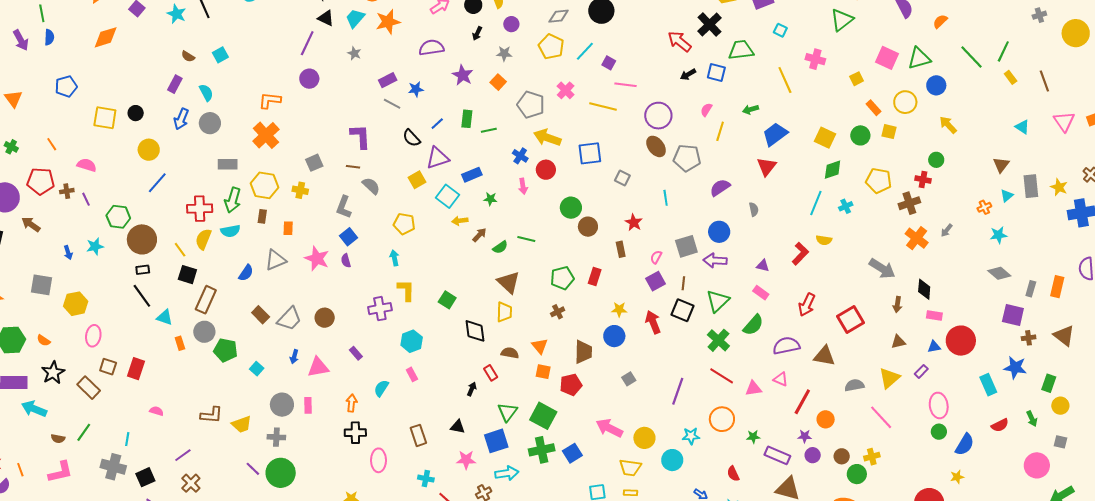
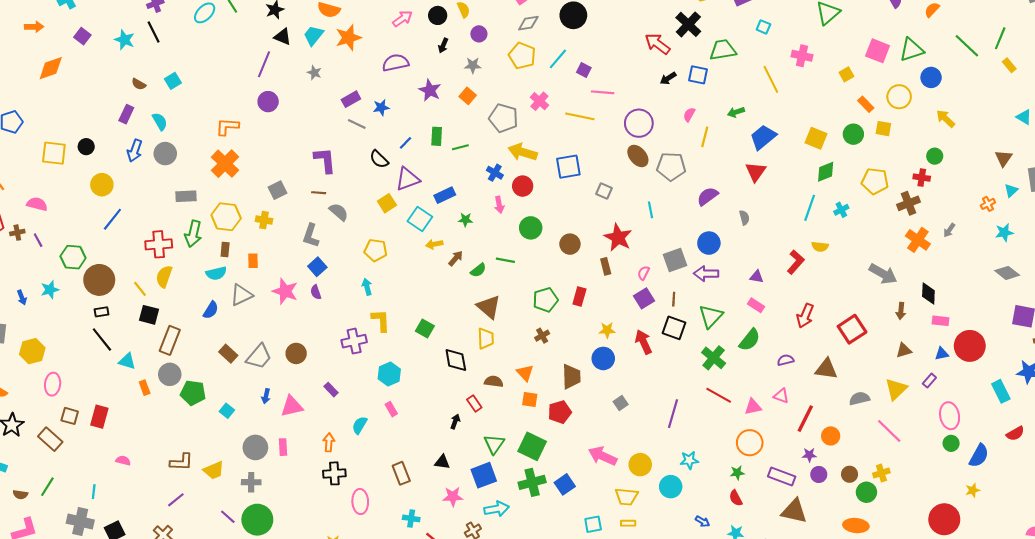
green circle: (571, 208) -> (531, 228), moved
red star: (634, 222) -> (618, 237), size x1.5
cyan semicircle: (230, 231) -> (216, 273), moved
purple semicircle: (786, 346) -> (785, 360), size x0.6
orange circle: (722, 419) -> (750, 443), moved
green star: (753, 437) -> (737, 473), moved
purple line: (183, 455) -> (176, 500), moved

